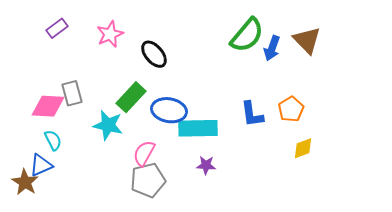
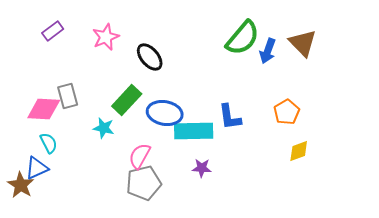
blue L-shape: (252, 114) -> (230, 117), moved
cyan star: (108, 125) -> (104, 128), size x0.7

